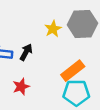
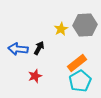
cyan pentagon: (76, 93) -> (80, 81), turned -30

